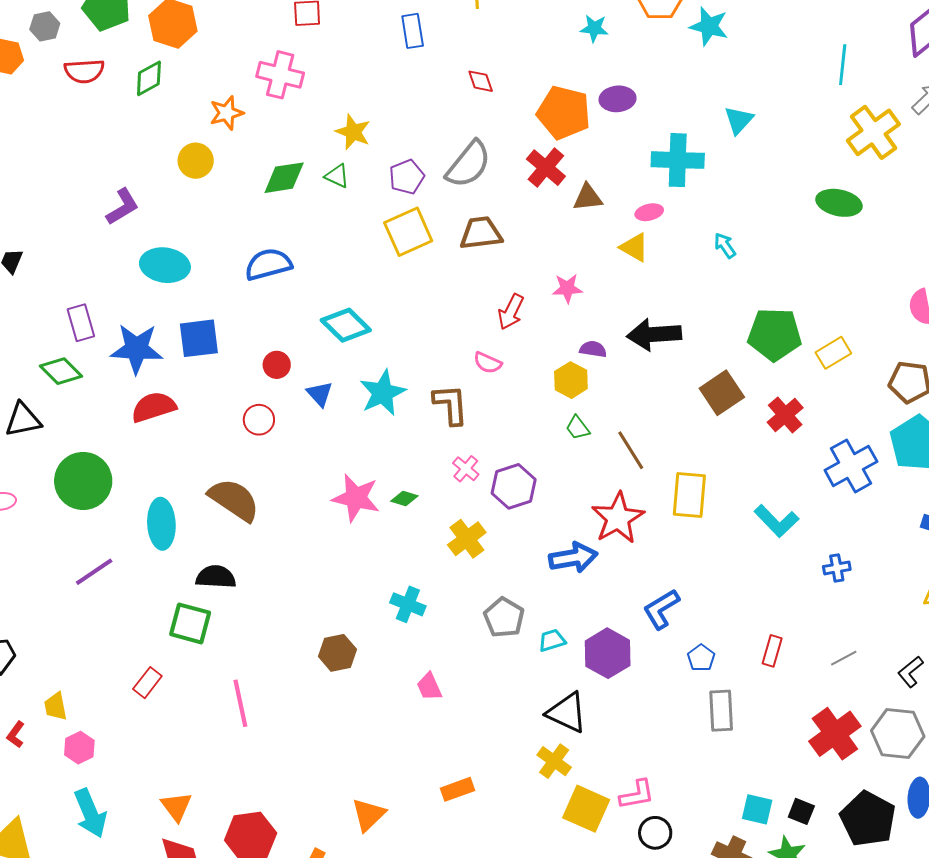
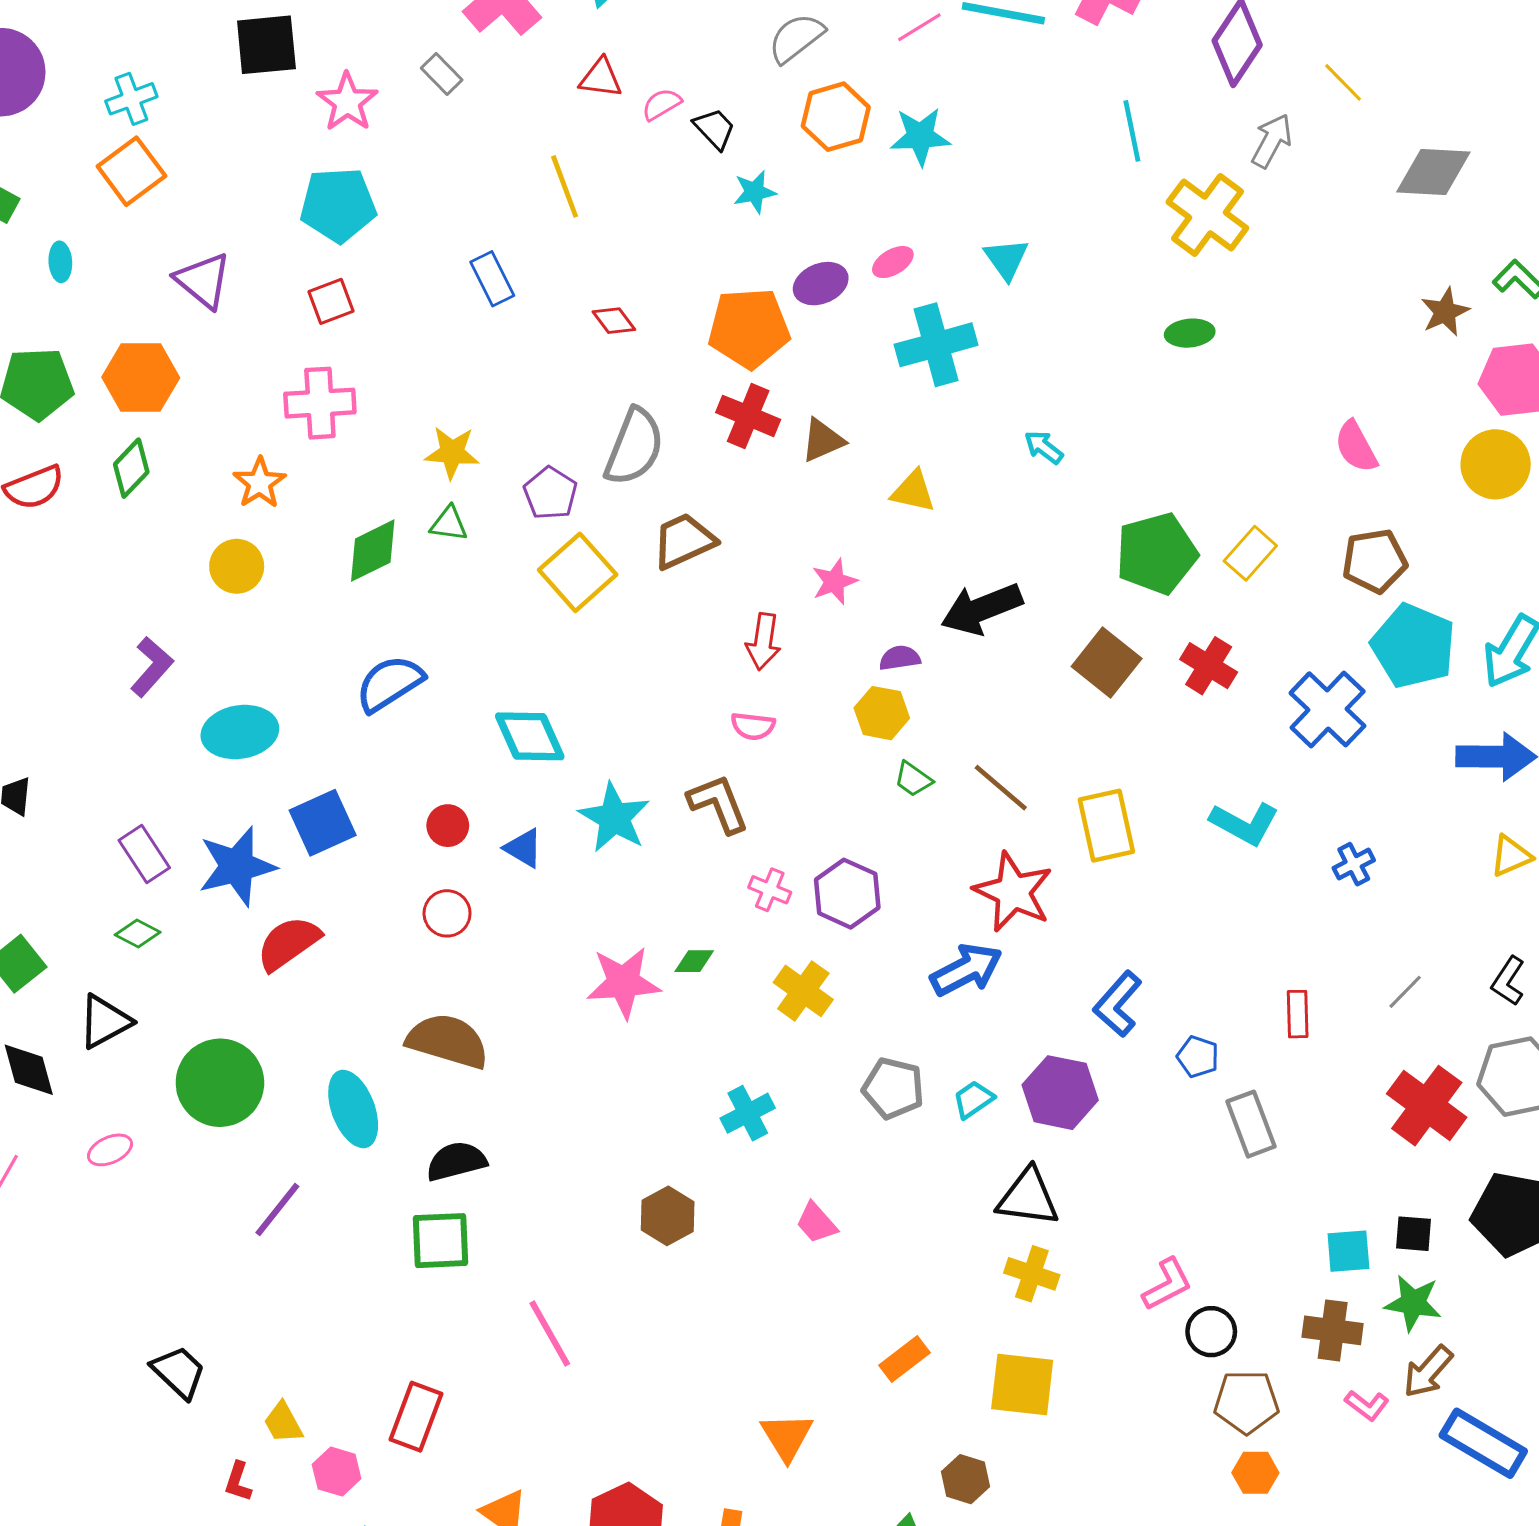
green ellipse: (839, 203) -> (1190, 333), size x0.7
pink ellipse: (649, 212) -> (893, 262), moved
cyan diamond: (346, 325) -> (530, 736), turned 39
green diamond: (61, 371) -> (138, 933), size x0.7
cyan cross: (408, 604) -> (748, 1113), turned -32
red rectangle: (147, 683) -> (416, 1417), moved, size x1.4
yellow square: (586, 809) -> (1022, 1384), moved

